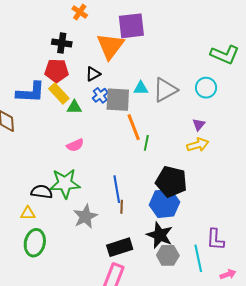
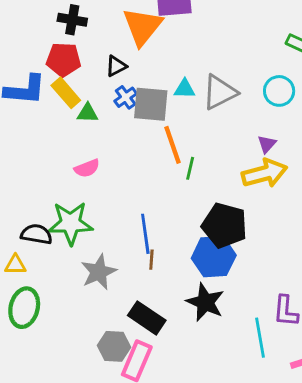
yellow arrow: (198, 145) -> (264, 173), size x1.4
black rectangle: (120, 247) -> (147, 318), turned 50
gray hexagon: (168, 255) -> (114, 346), moved

